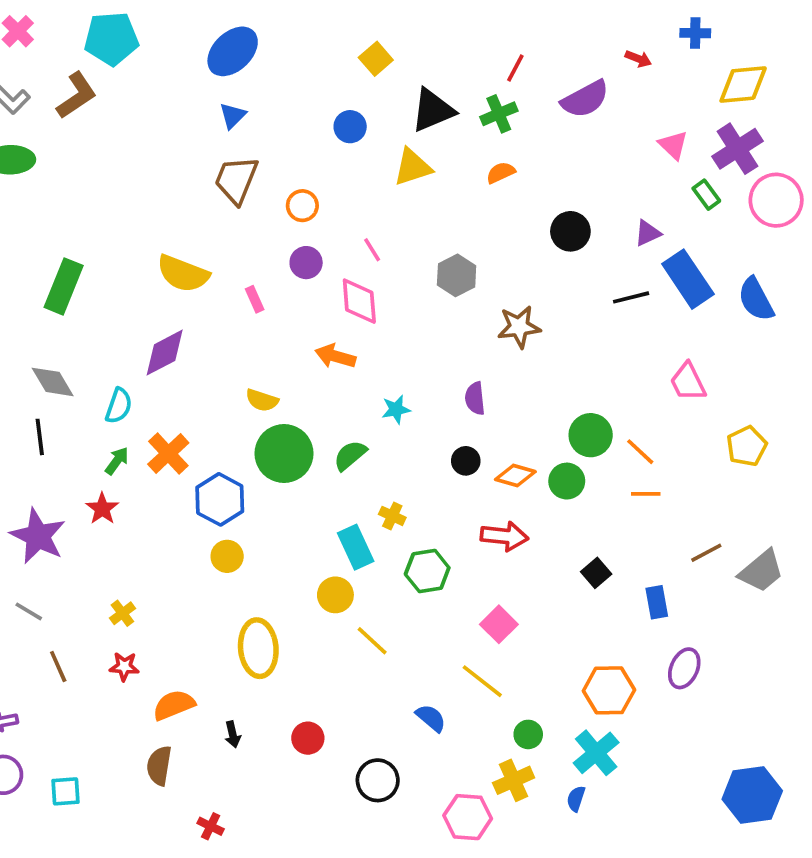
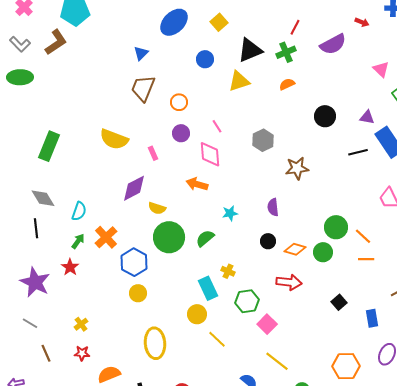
blue ellipse: (233, 51) -> (174, 22), moved
purple triangle: (648, 233) -> (367, 117), turned 35
purple diamond: (165, 353) -> (134, 188), moved
pink square: (499, 624) -> (267, 324), moved

